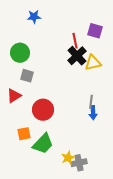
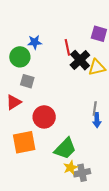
blue star: (34, 17) -> (35, 42), moved
red line: (75, 41) -> (67, 47), moved
orange square: (24, 134) -> (24, 142), size x1.6
green trapezoid: (43, 144) -> (65, 149), moved

